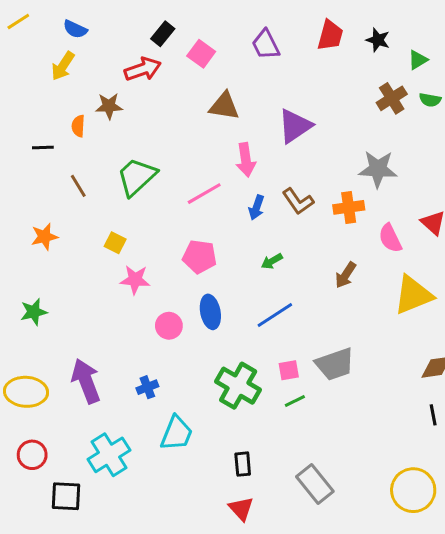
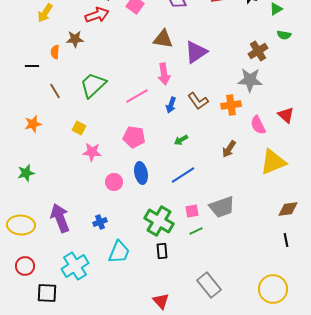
brown cross: (392, 98) -> (258, 51), moved
brown triangle: (224, 106) -> (163, 39), moved
black rectangle: (243, 464) -> (162, 251), moved

